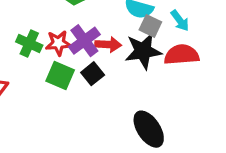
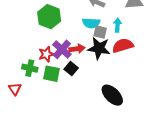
cyan arrow: (180, 21) -> (117, 25), turned -128
green cross: (29, 43) -> (30, 68), moved
black star: (143, 51) -> (99, 48), turned 30

